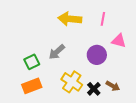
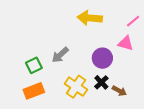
yellow arrow: (70, 19) -> (90, 18), moved
pink line: (103, 19) -> (133, 21), moved, turned 40
black cross: (94, 89) -> (101, 82), moved

